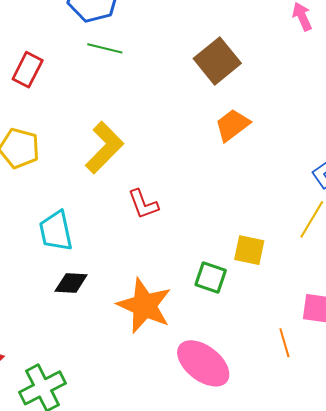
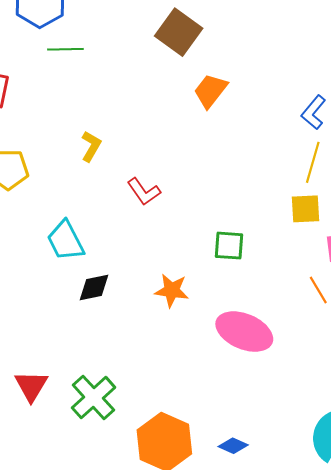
yellow L-shape: (104, 148) -> (91, 146), size x0.6
yellow square: (249, 250) -> (306, 209), moved
orange star: (144, 306) -> (172, 290), size x0.6

